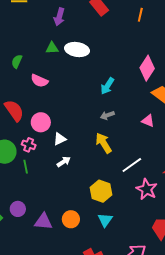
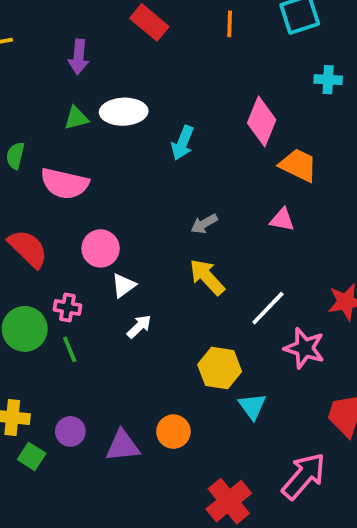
pink semicircle: (39, 81) -> (65, 184), size x1.4
cyan arrow: (107, 86) -> (183, 143), moved
pink circle: (41, 122) -> (101, 248), moved
cyan triangle: (105, 220) -> (252, 406), moved

